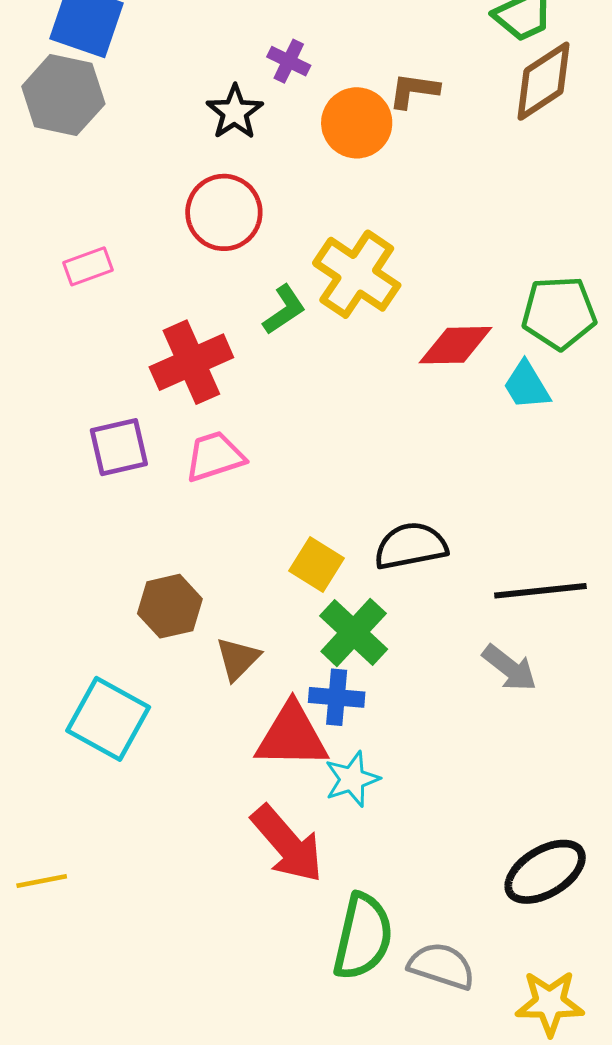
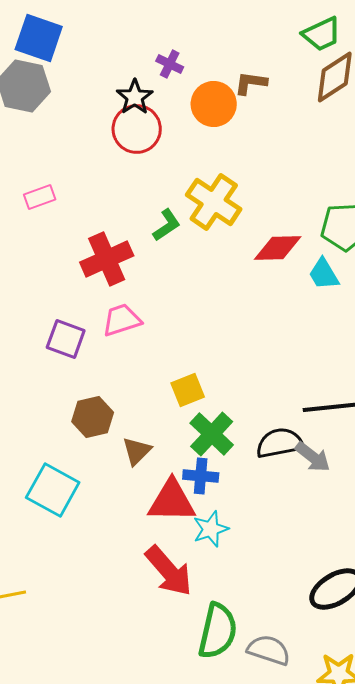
red circle: (224, 212) -> (137, 129), moved
purple square: (119, 447) -> (66, 339), moved, turned 33
black semicircle: (411, 546) -> (280, 443), moved
yellow square: (317, 564) -> (188, 390), turned 36

